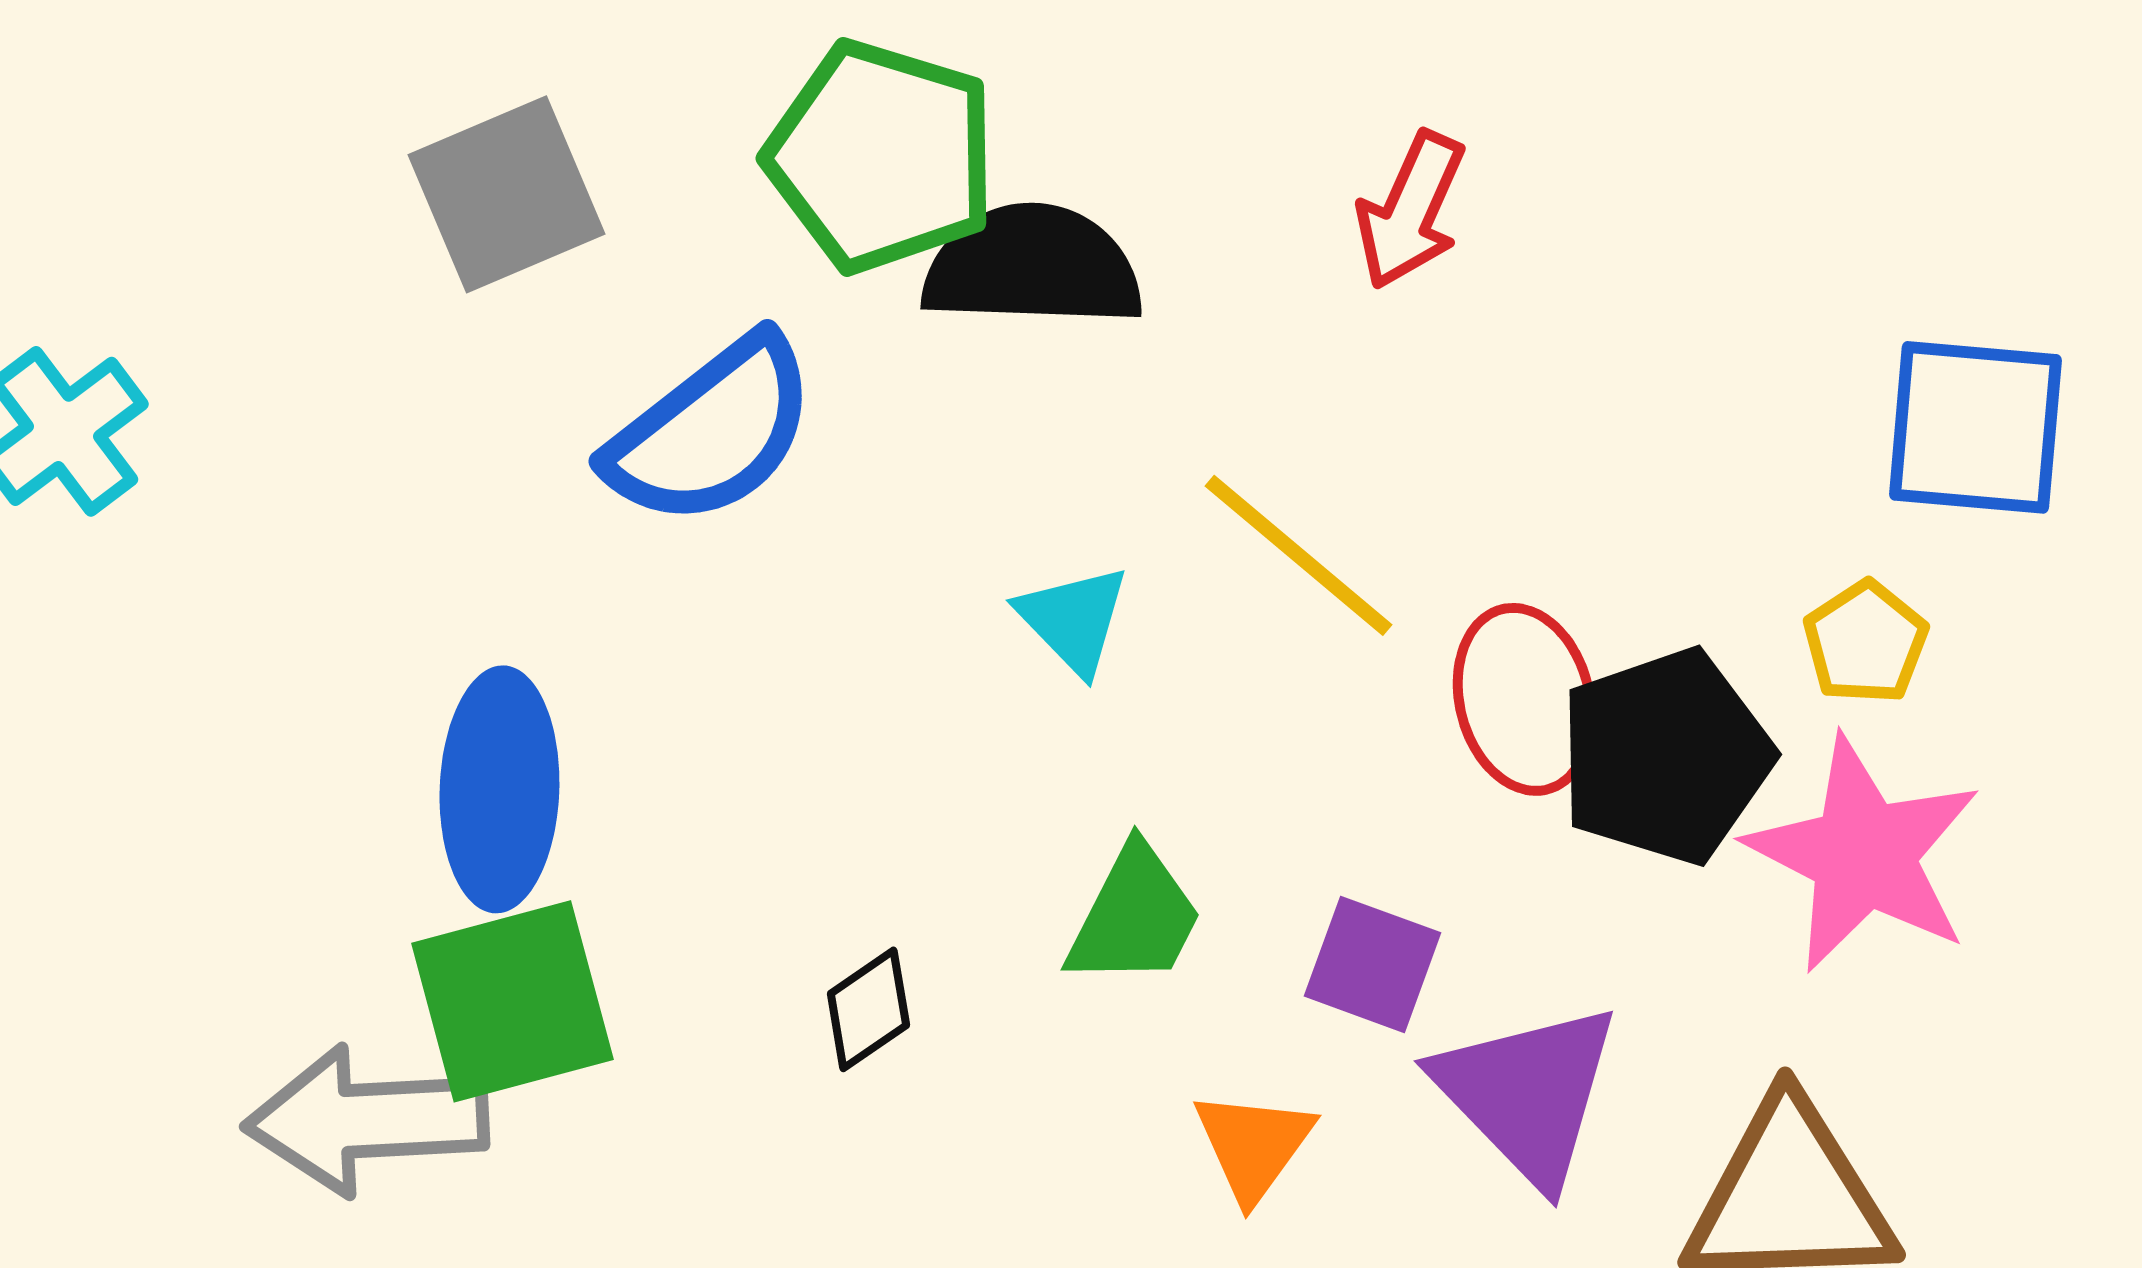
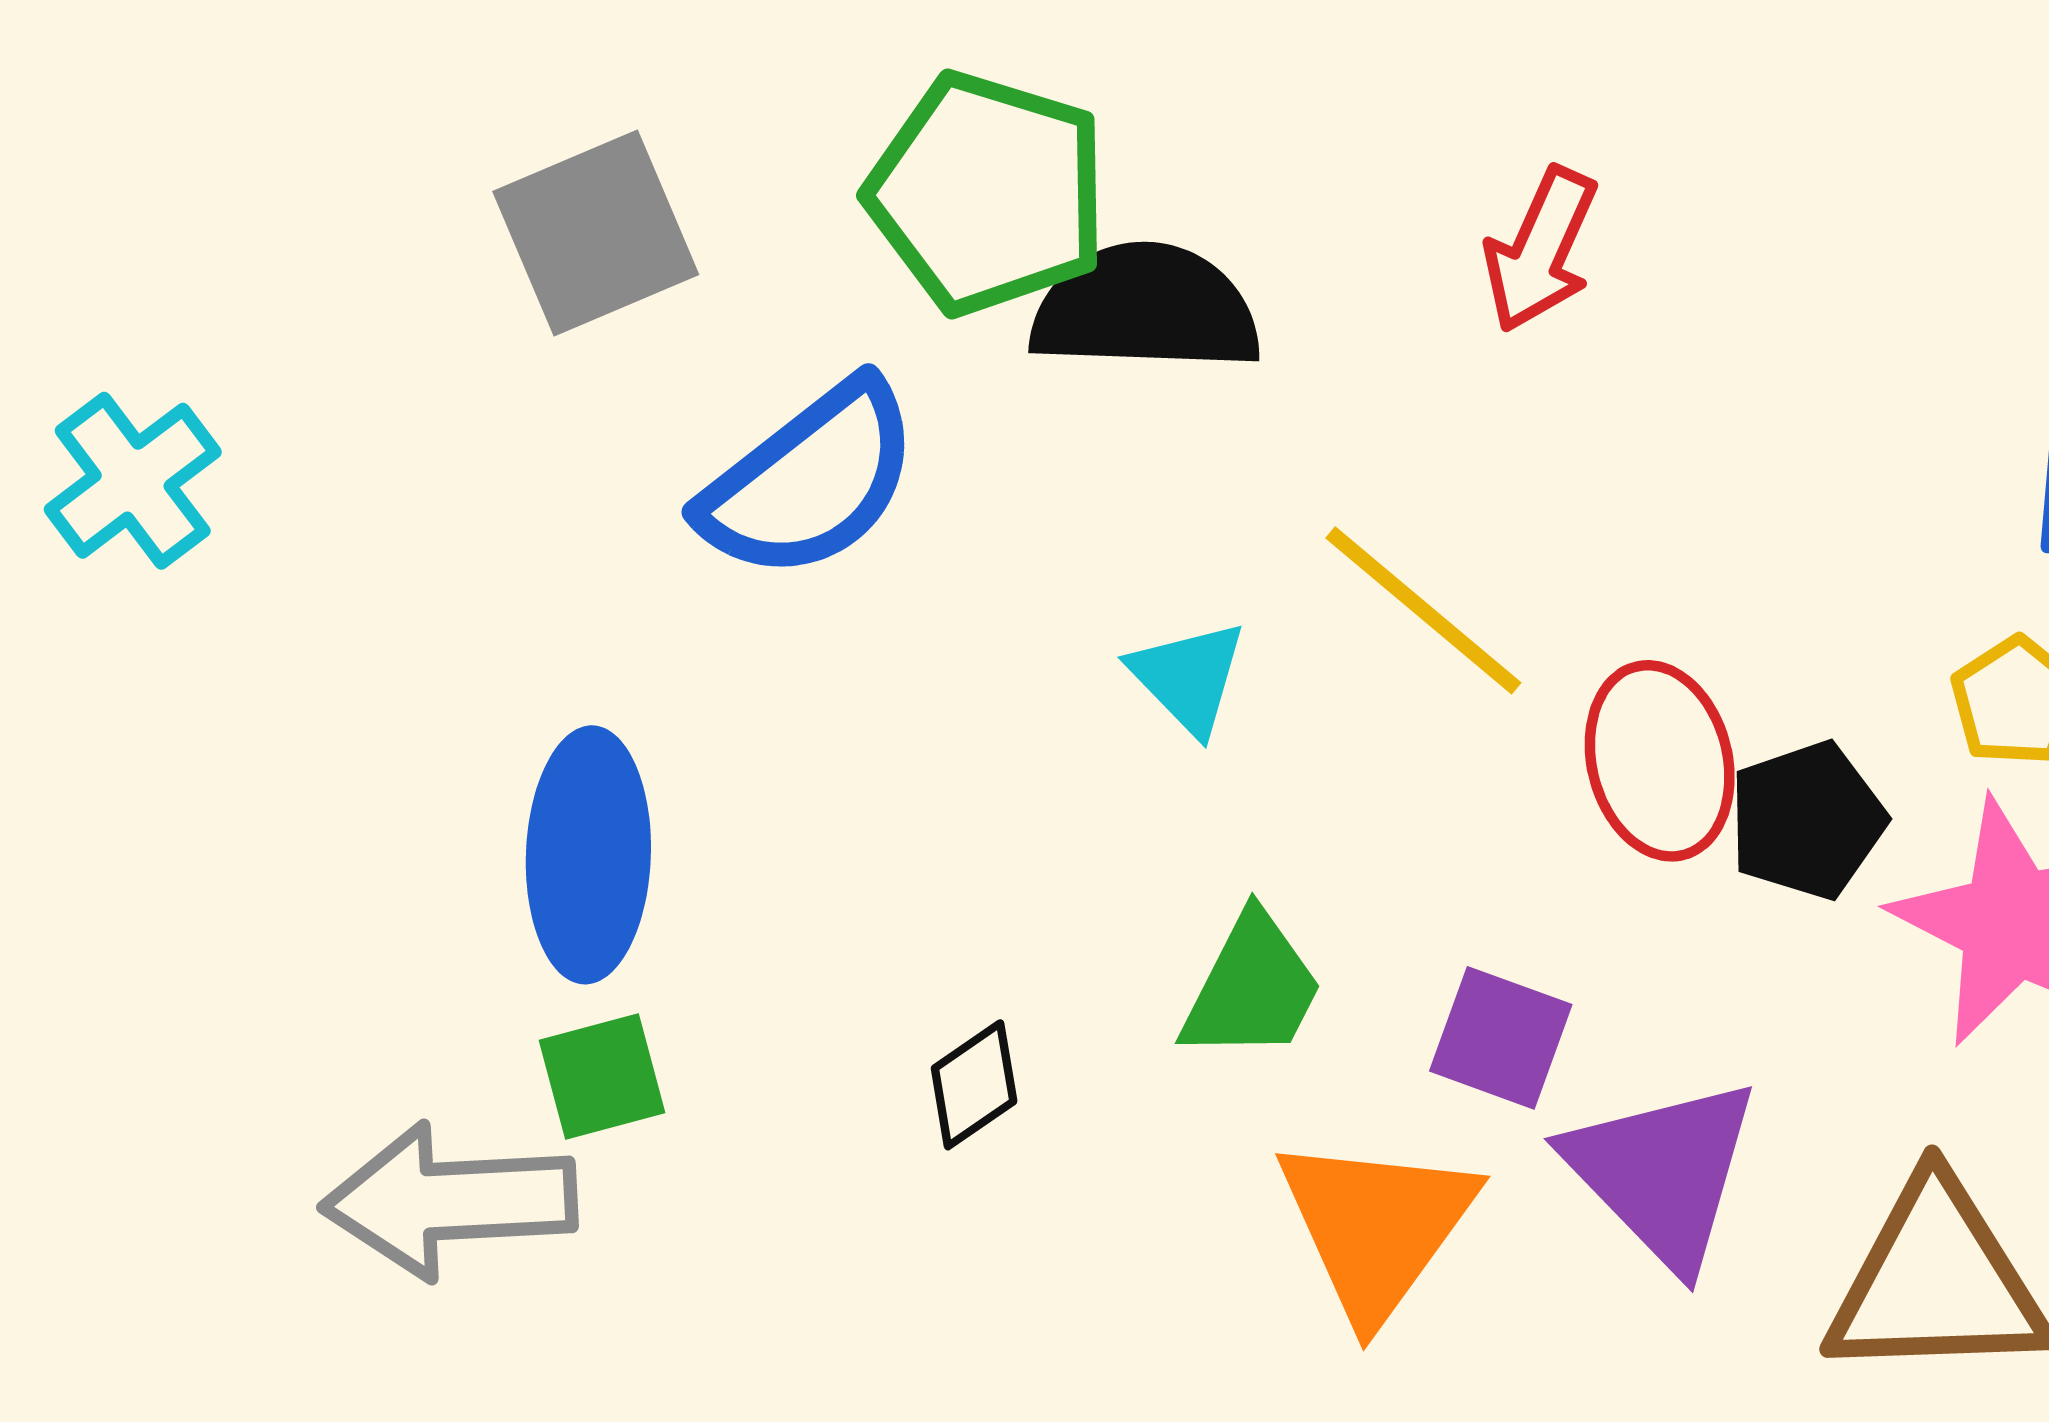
black pentagon: (1665, 756) -> (1807, 820), size x0.7
green square: (512, 1001) -> (602, 1076), size x0.6
orange triangle: (1253, 1145) -> (1376, 1227), size x1.6

